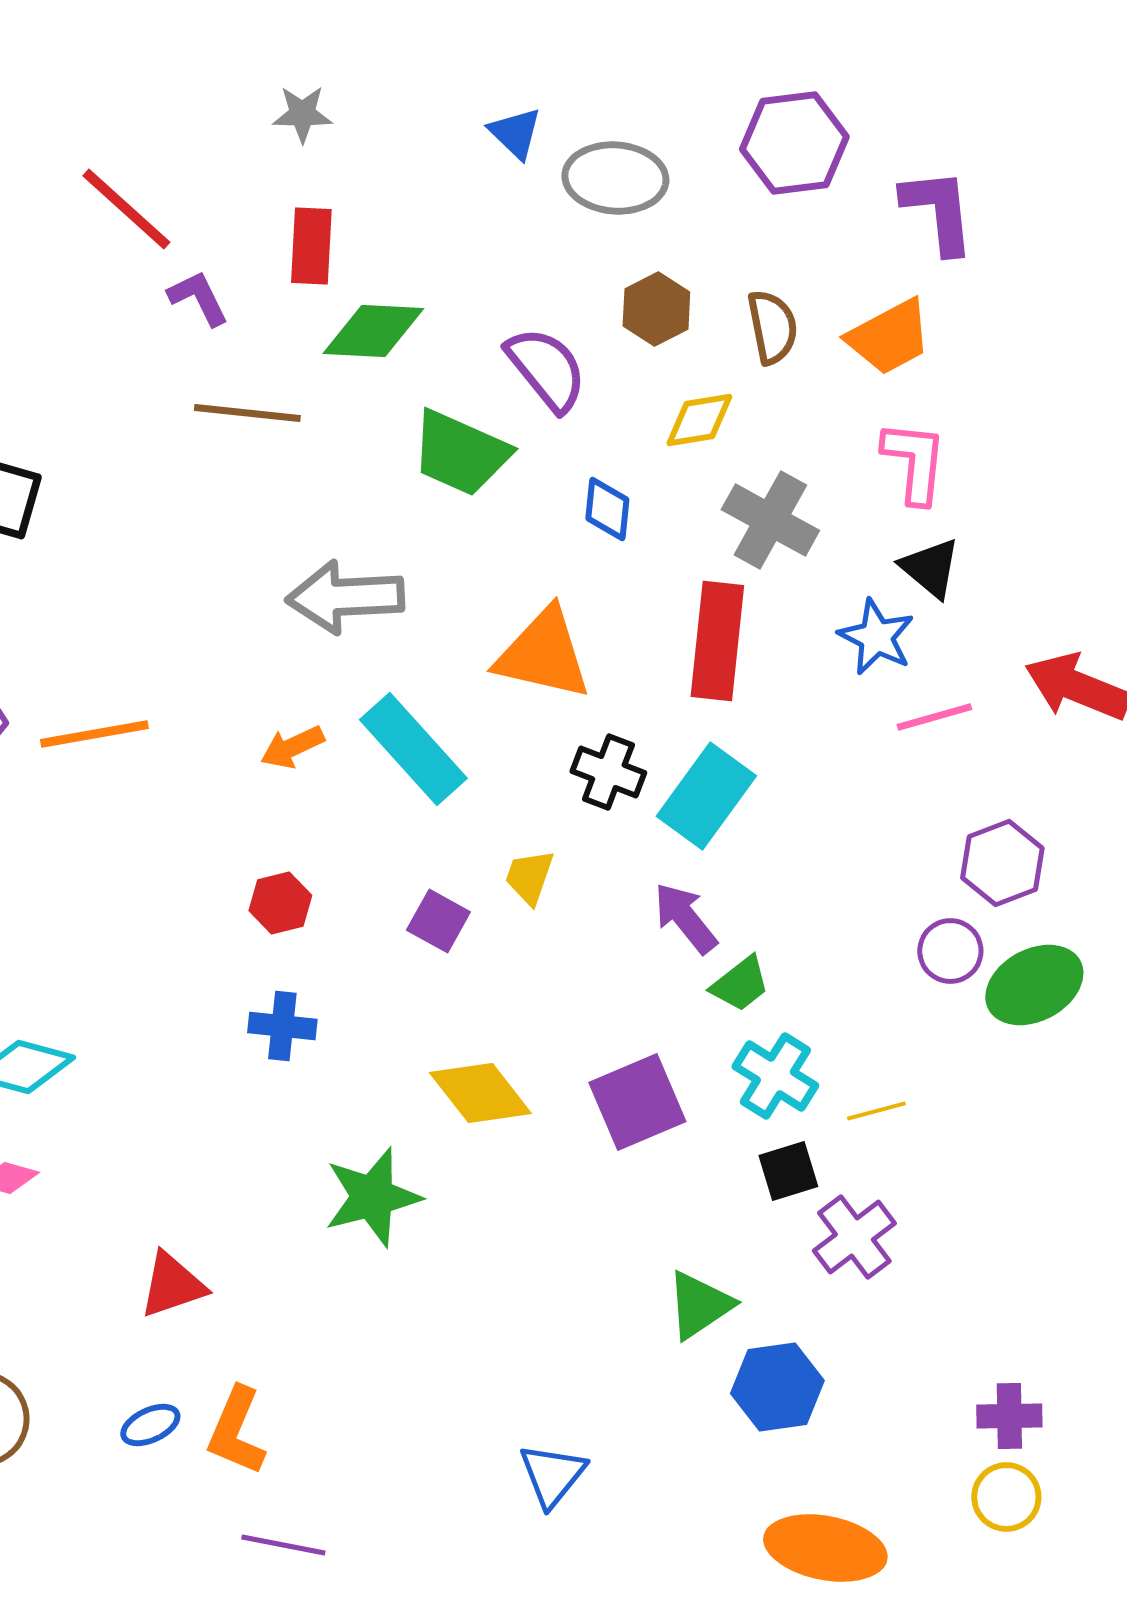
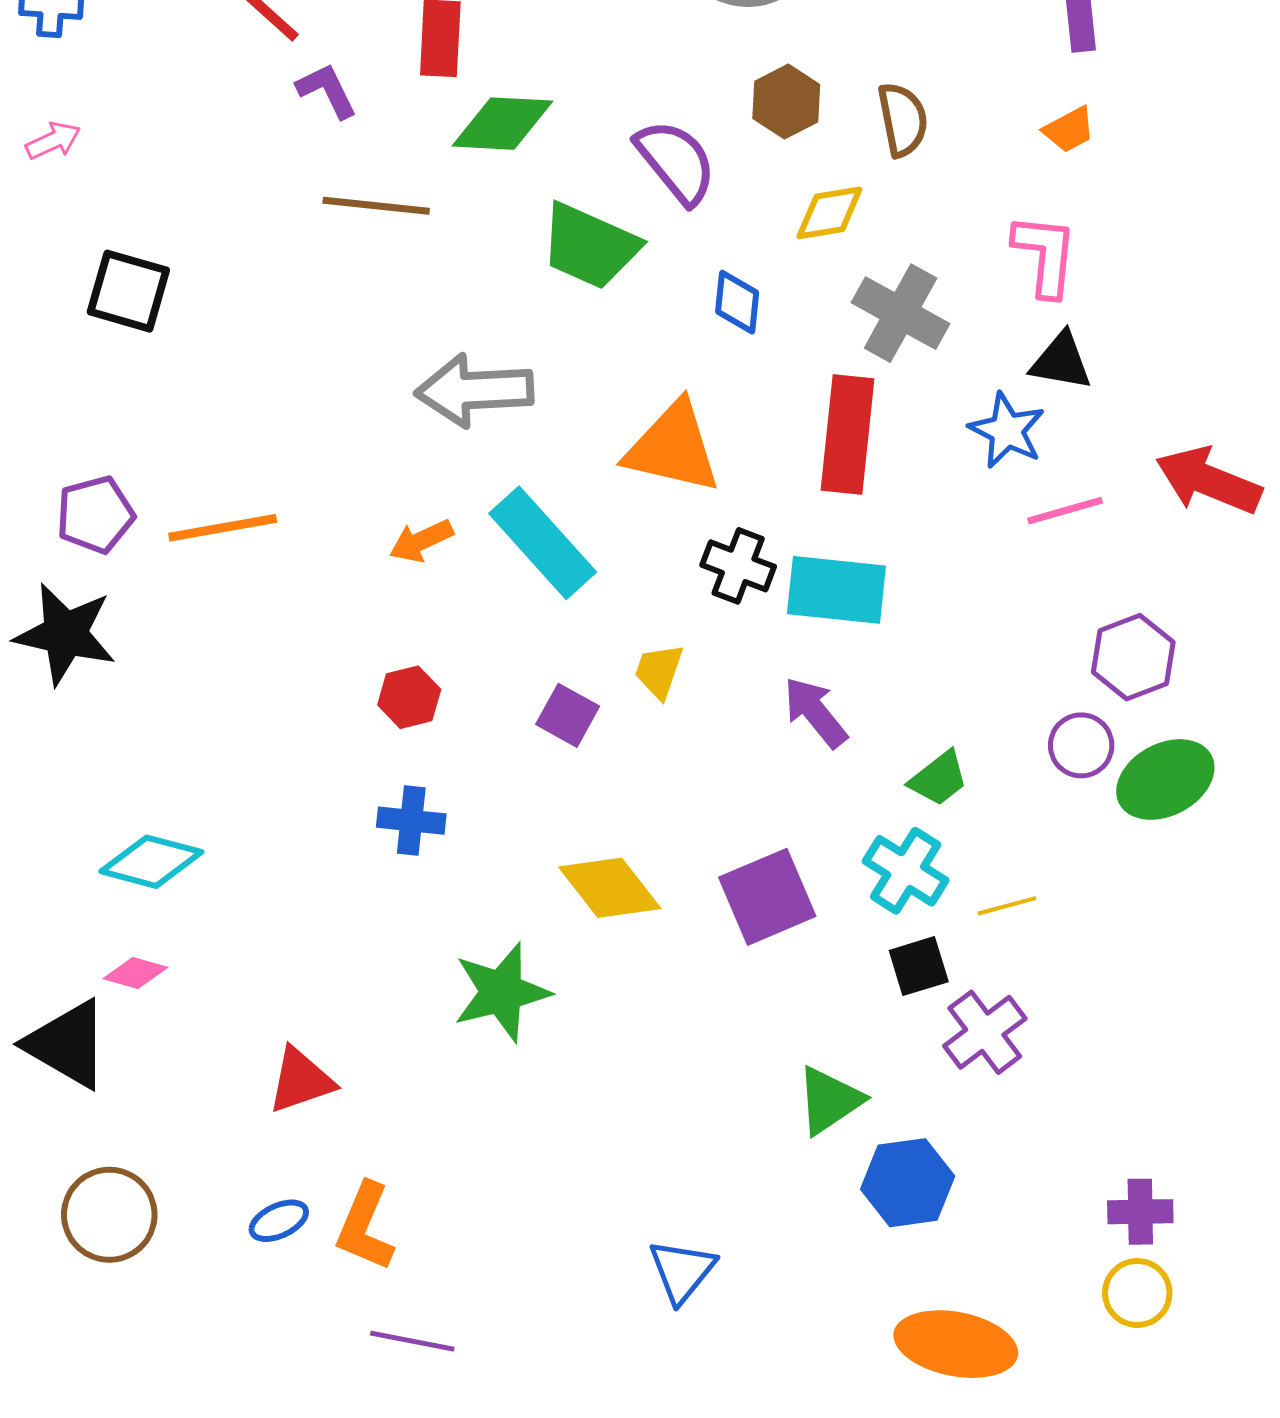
orange trapezoid: (889, 337) -> (1069, 130), moved, size x0.6
black triangle: (930, 568) -> (1061, 361), turned -30
cyan rectangle: (706, 796) -> (836, 590), turned 60
green trapezoid: (740, 984) -> (939, 778), moved

